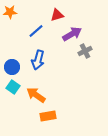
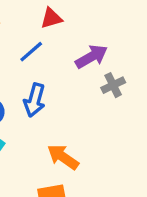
red triangle: (57, 15) -> (51, 18), moved
orange arrow: (36, 95) -> (63, 157), moved

